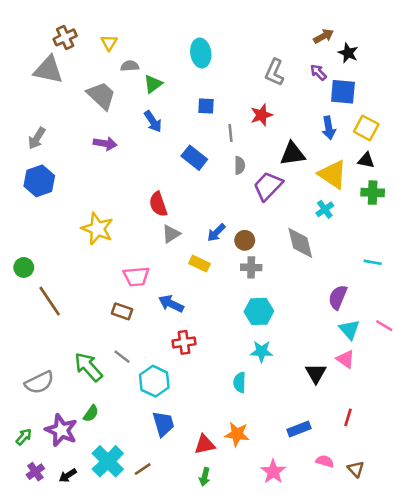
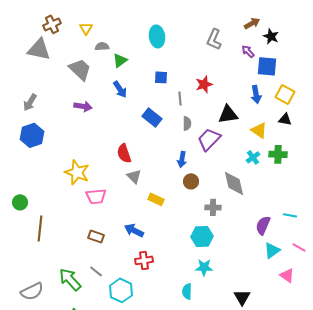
gray L-shape: (274, 72) -> (214, 39), moved
yellow triangle: (333, 174) -> (259, 130), size x0.7
green cross: (373, 193) -> (278, 154), moved
blue arrow: (216, 233) -> (182, 159), moved, turned -35
gray triangle: (171, 234) -> (134, 176), turned -42
cyan line: (373, 262) -> (290, 215), moved
gray cross: (251, 267) -> (213, 207), moved
pink trapezoid: (136, 277) -> (96, 196), moved
brown line: (50, 301) -> (40, 228), turned 40
cyan triangle: (349, 329) -> (272, 250), turned 36
pink triangle: (346, 359) -> (287, 275), moved
black triangle: (316, 373) -> (242, 297), moved

